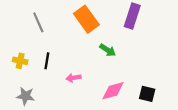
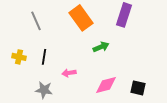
green arrow: (108, 50) -> (101, 47), turned -56
gray star: (26, 96) -> (44, 90), moved

